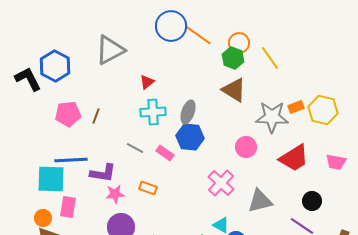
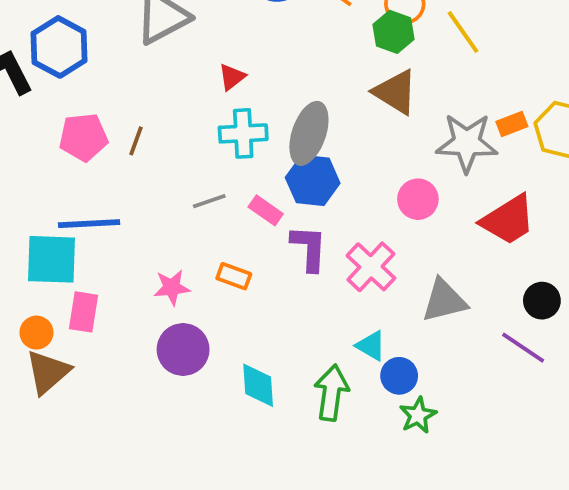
gray ellipse: (188, 112) -> (309, 133), size x1.4
gray line: (135, 148) -> (209, 201), turned -48
purple L-shape: (103, 173) -> (309, 248), moved, turned -96

